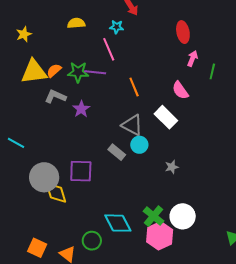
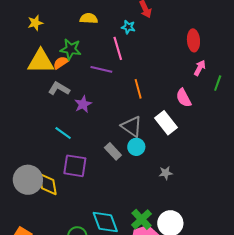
green star: (78, 72) -> (71, 49), moved
cyan line: (16, 143) -> (63, 133), moved
gray circle: (44, 177) -> (28, 180), moved

